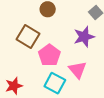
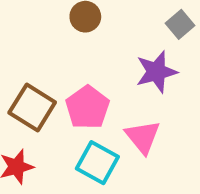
brown square: (28, 37) -> (32, 108), moved

